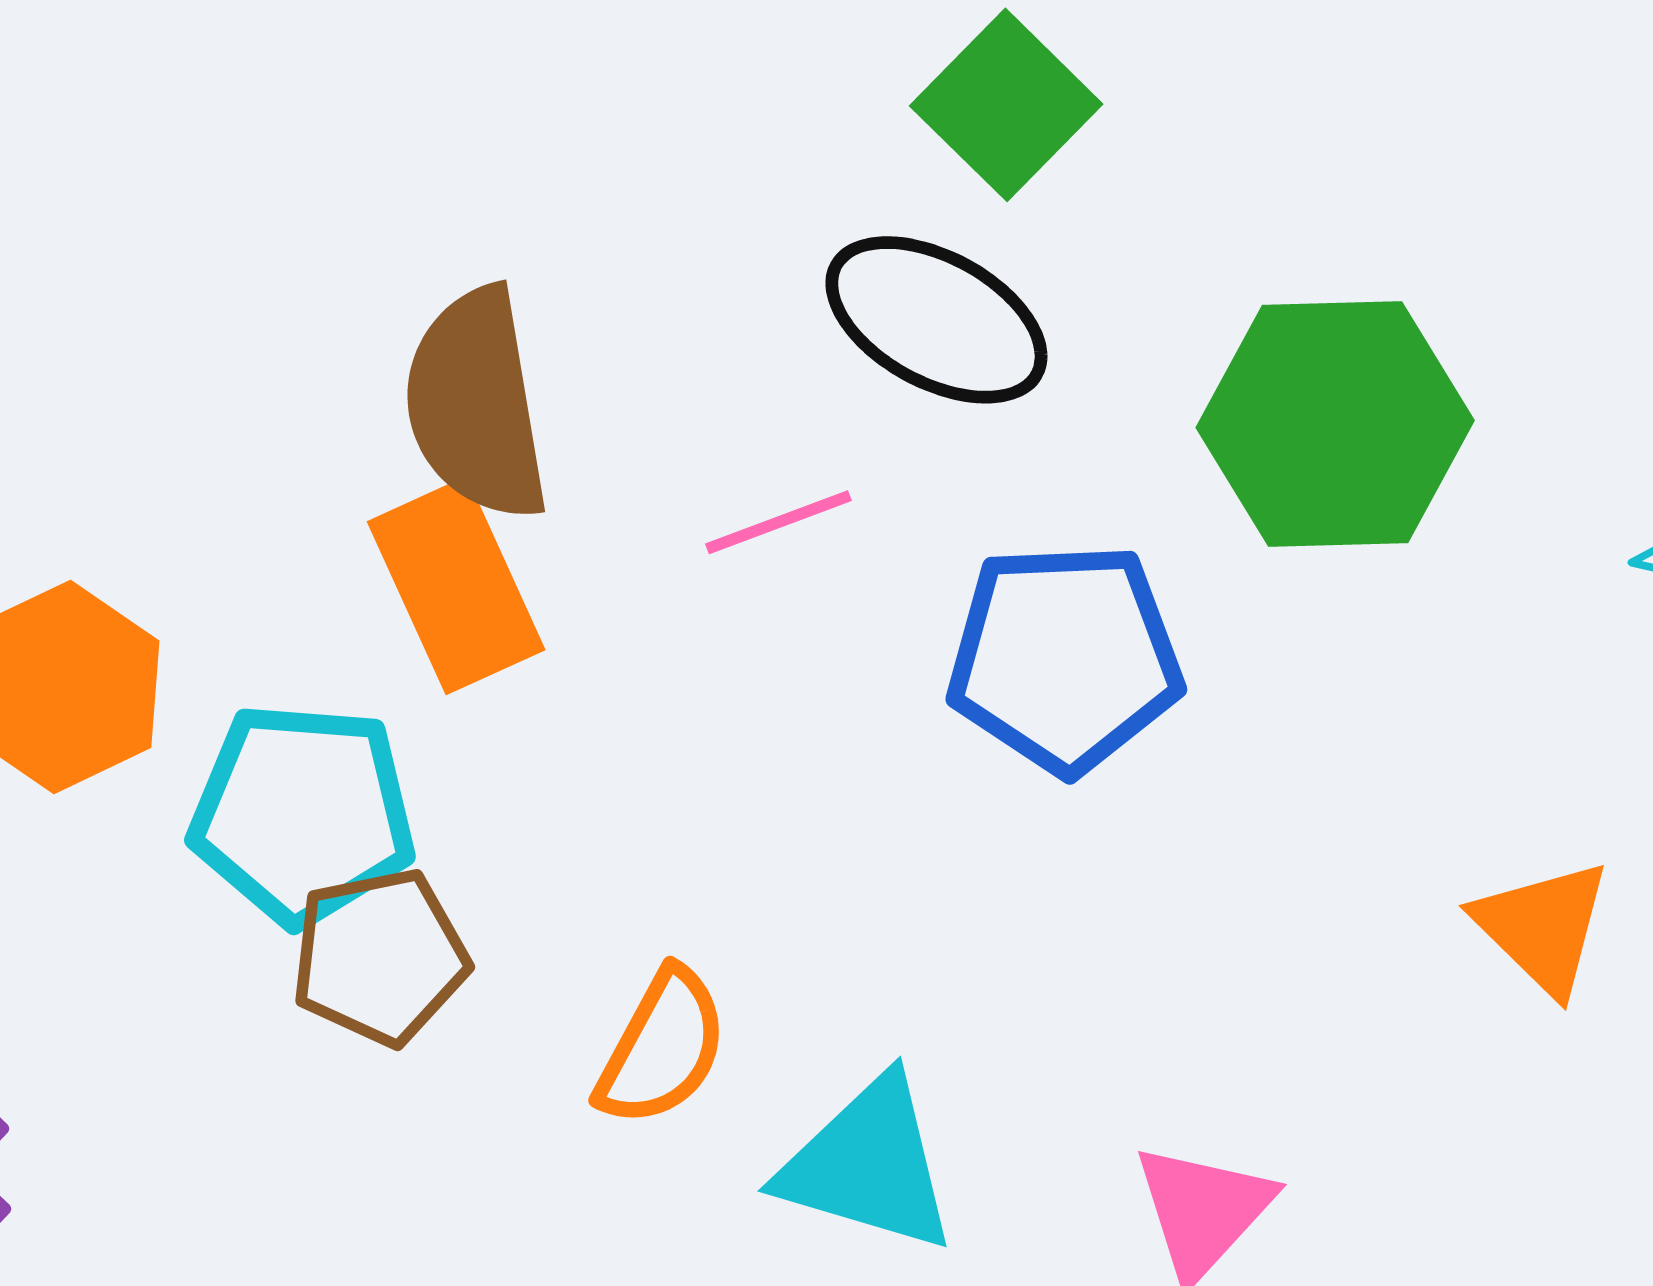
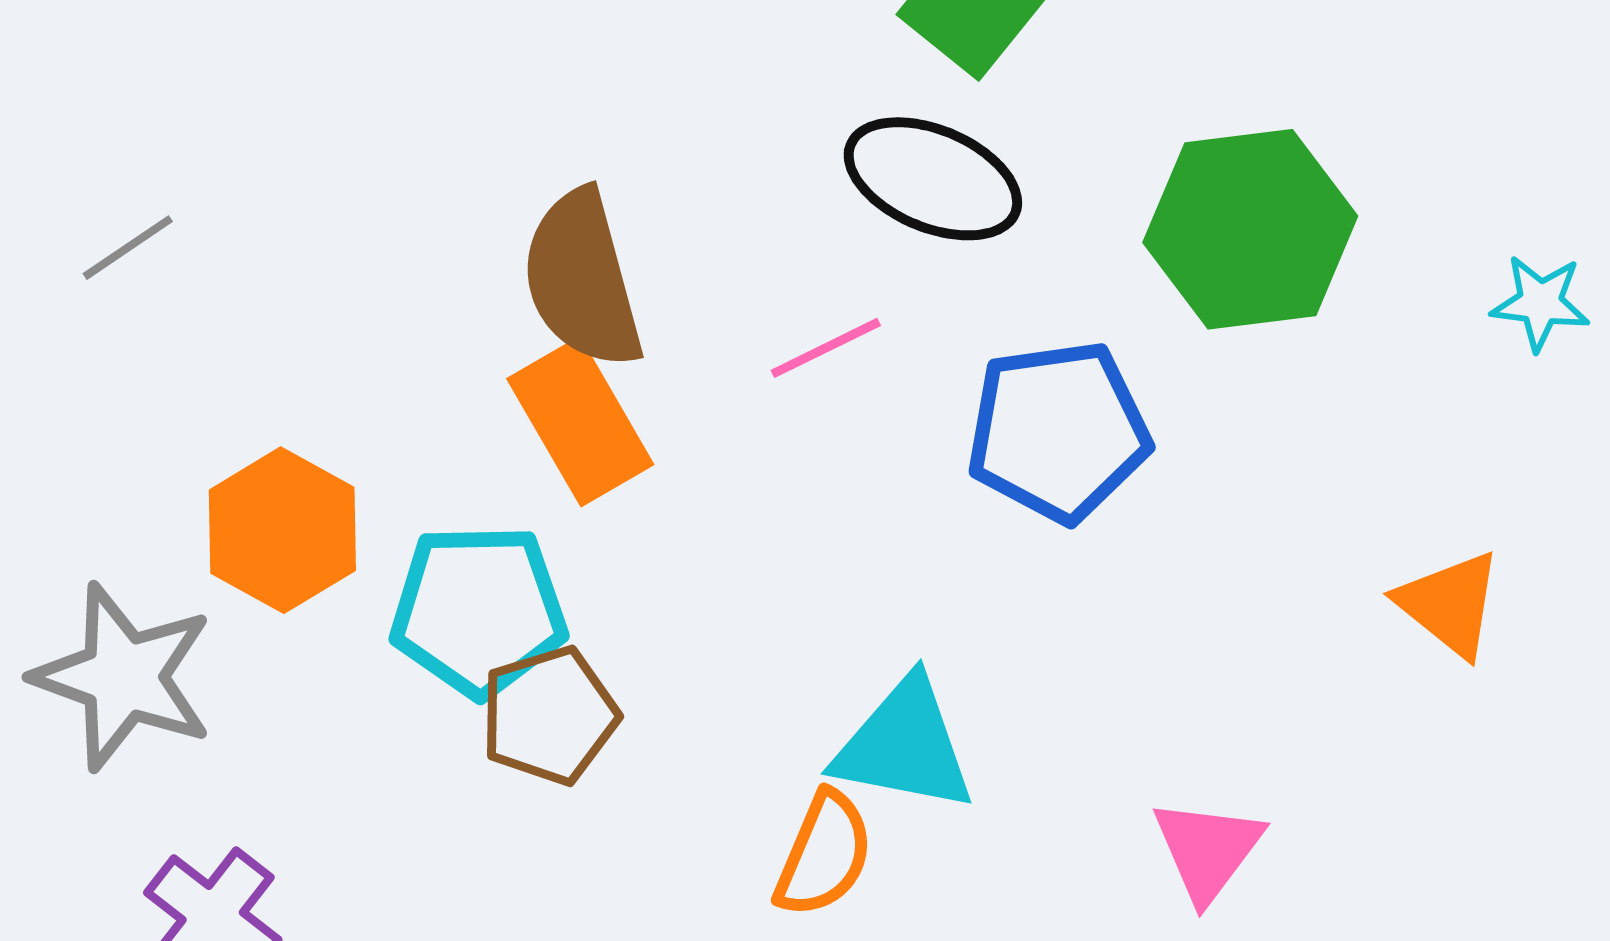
orange semicircle: (662, 1048) -> (824, 854), moved
cyan triangle: (868, 1165) -> (904, 745), moved

